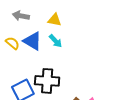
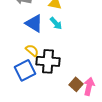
yellow semicircle: (12, 43) -> (32, 50), moved

